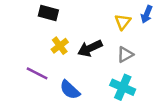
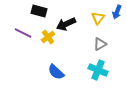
black arrow: (90, 48) -> (66, 24), moved
purple line: (37, 73) -> (23, 33), moved

